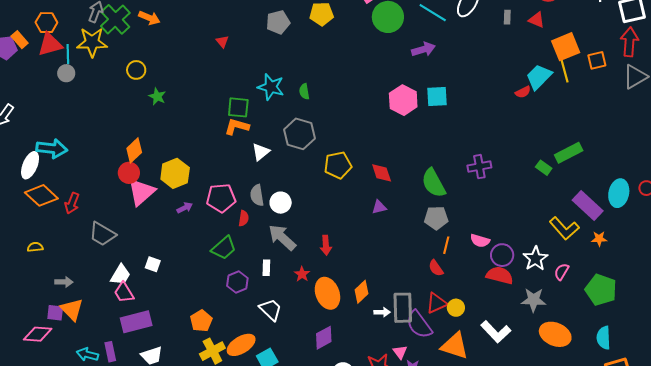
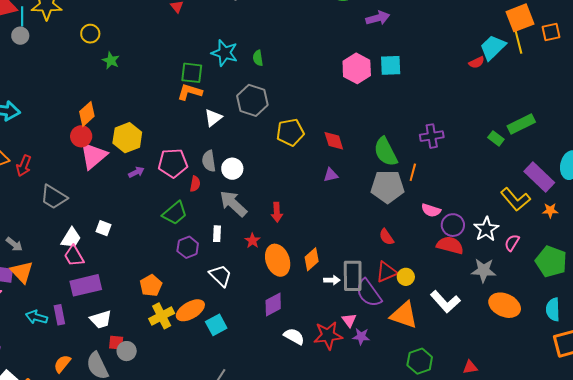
gray pentagon: (436, 218) -> (388, 187), size x1.4
orange line: (446, 245) -> (413, 172), moved
gray arrow: (64, 282) -> (14, 244), turned 36

